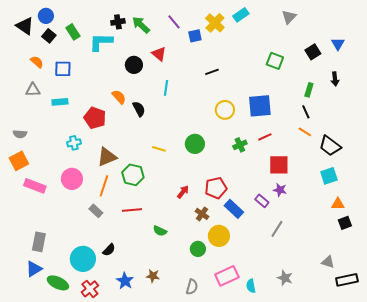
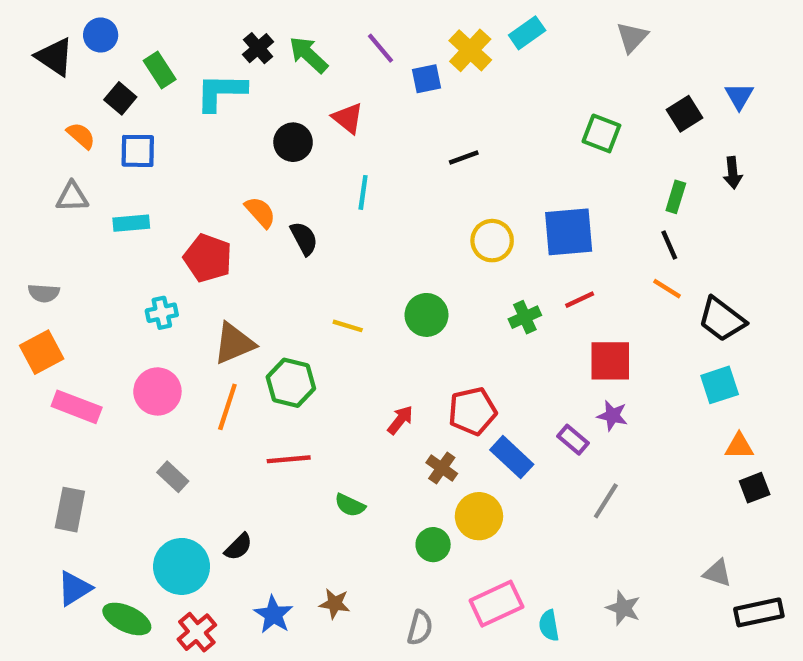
black cross: (118, 22) -> (258, 48), turned -32
black square: (49, 36) -> (120, 98), moved
gray rectangle: (96, 211) -> (173, 477), moved
gray rectangle: (39, 242) -> (70, 510), moved

